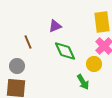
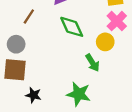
brown line: (28, 42) -> (29, 16), turned 56

